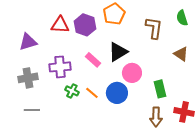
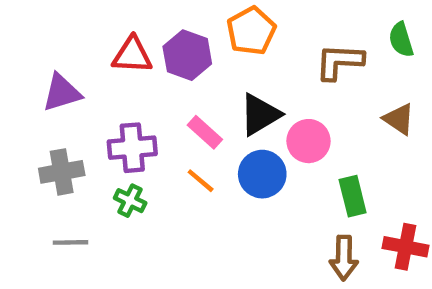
brown L-shape: (154, 28) -> (339, 62), turned -95
pink circle: (132, 73) -> (309, 141), moved
green cross: (72, 91) -> (130, 201), moved
orange line: (92, 93) -> (201, 181), moved
blue circle: (117, 93) -> (262, 174), moved

